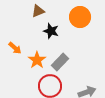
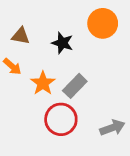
brown triangle: (38, 11) -> (21, 36), moved, turned 32

